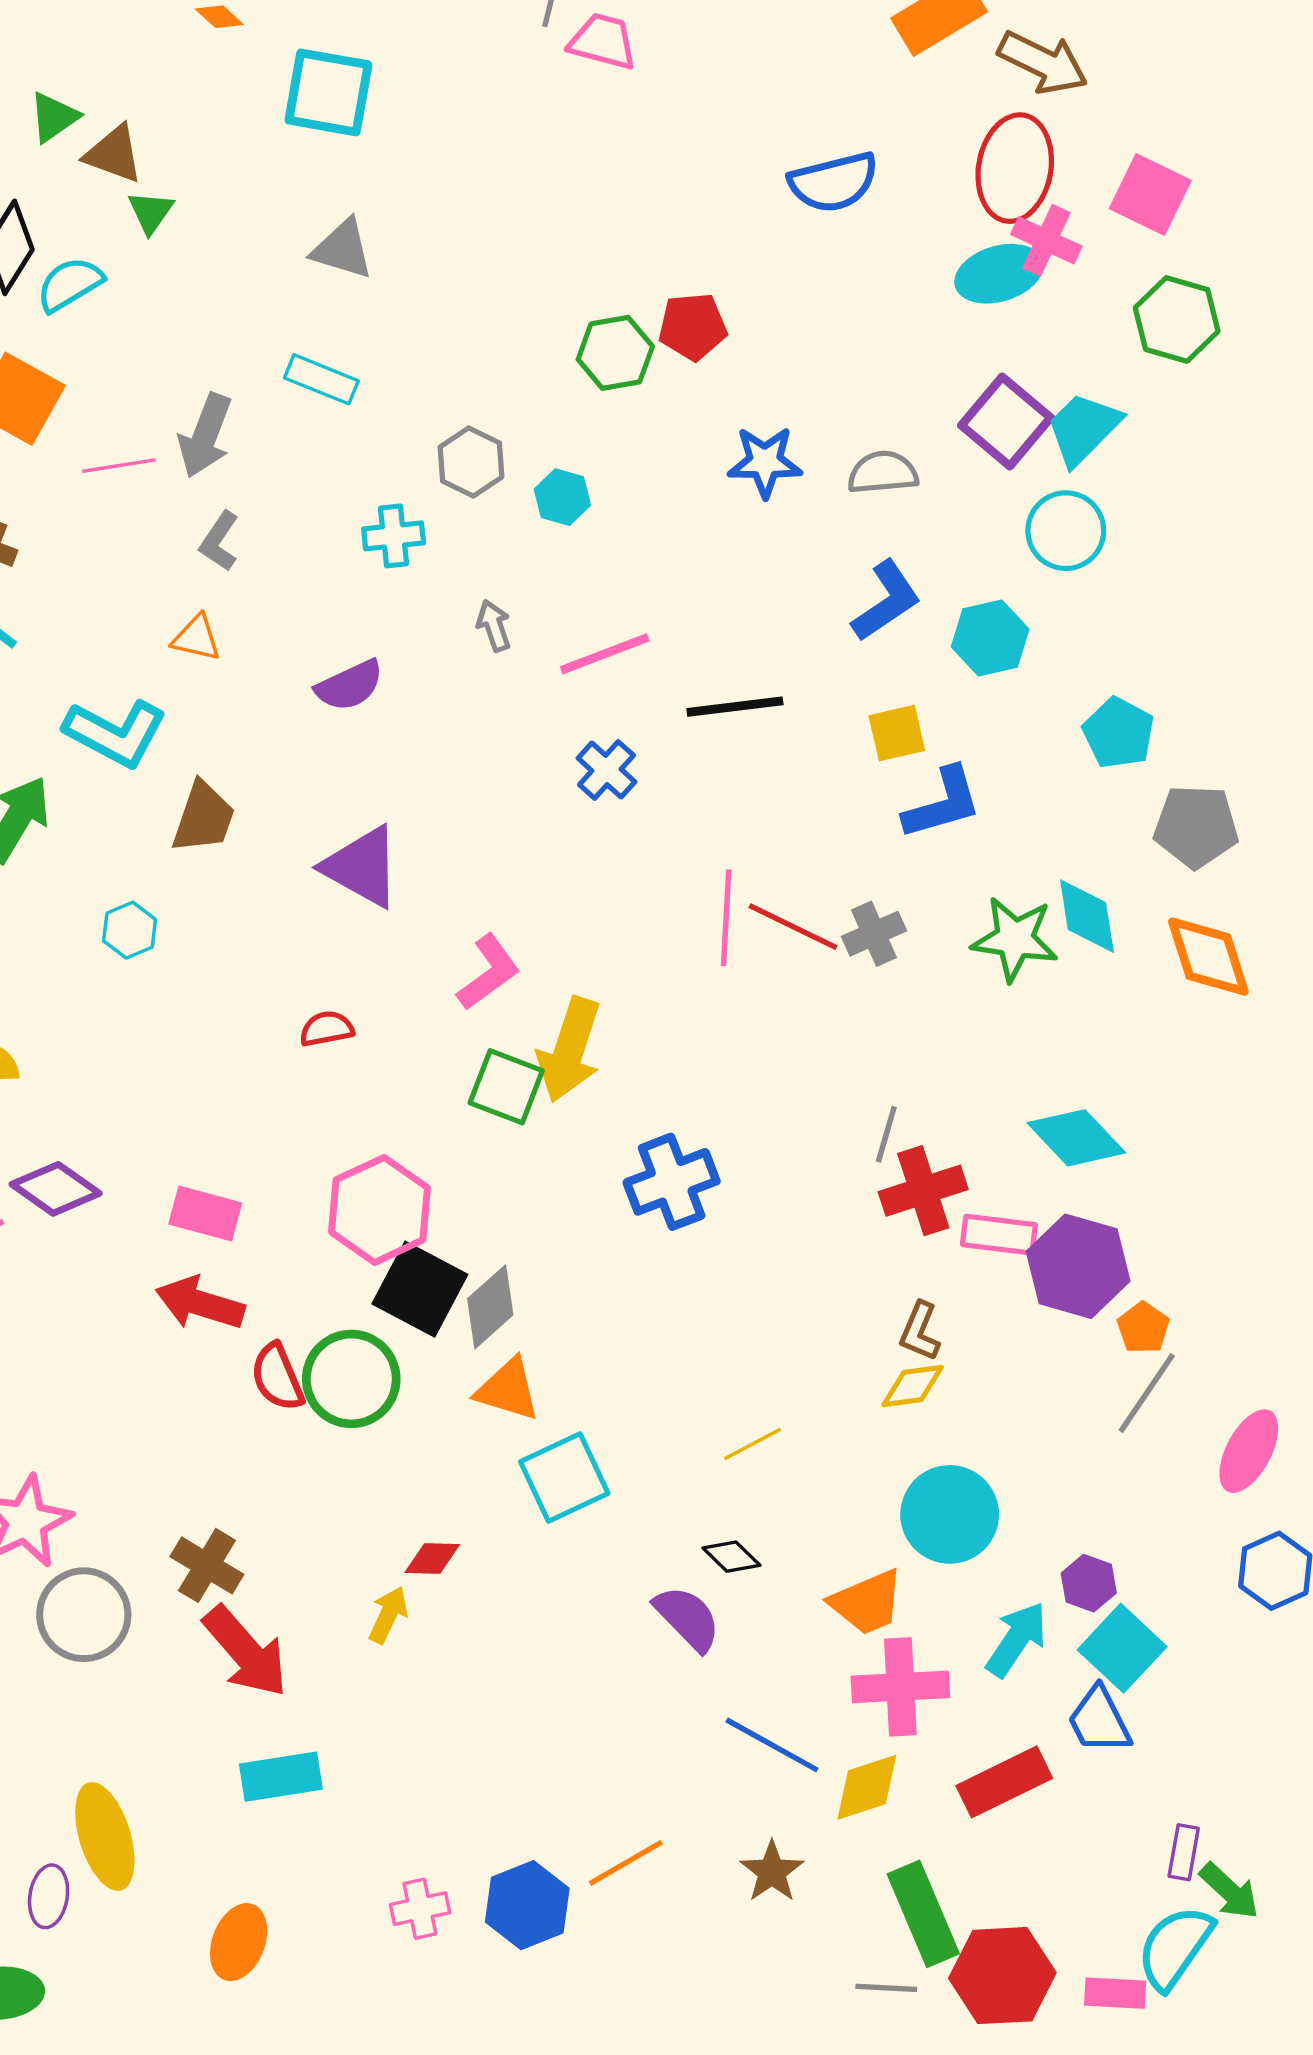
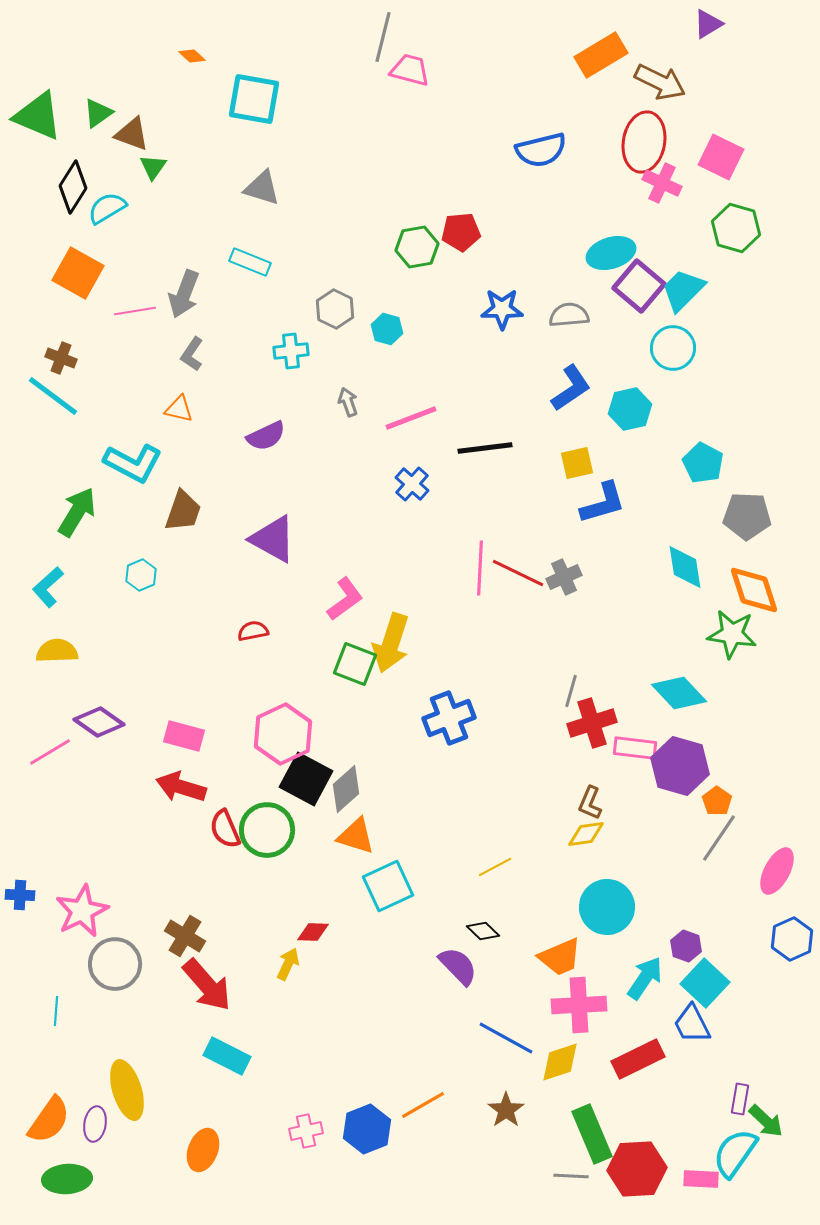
cyan ellipse: (999, 274) -> (611, 253), moved
green star: (1015, 939) -> (732, 634), moved
cyan rectangle: (281, 1777) -> (227, 1056), turned 36

